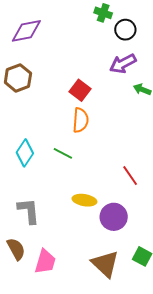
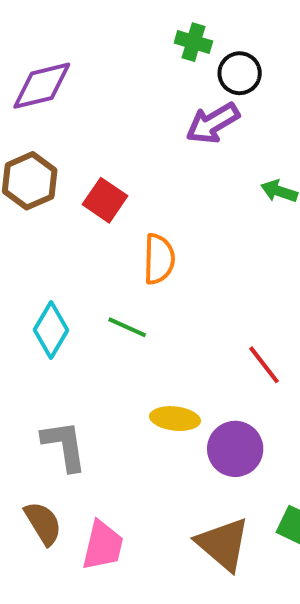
purple arrow: (123, 64) -> (213, 123), moved
red square: (80, 90) -> (105, 200), moved

